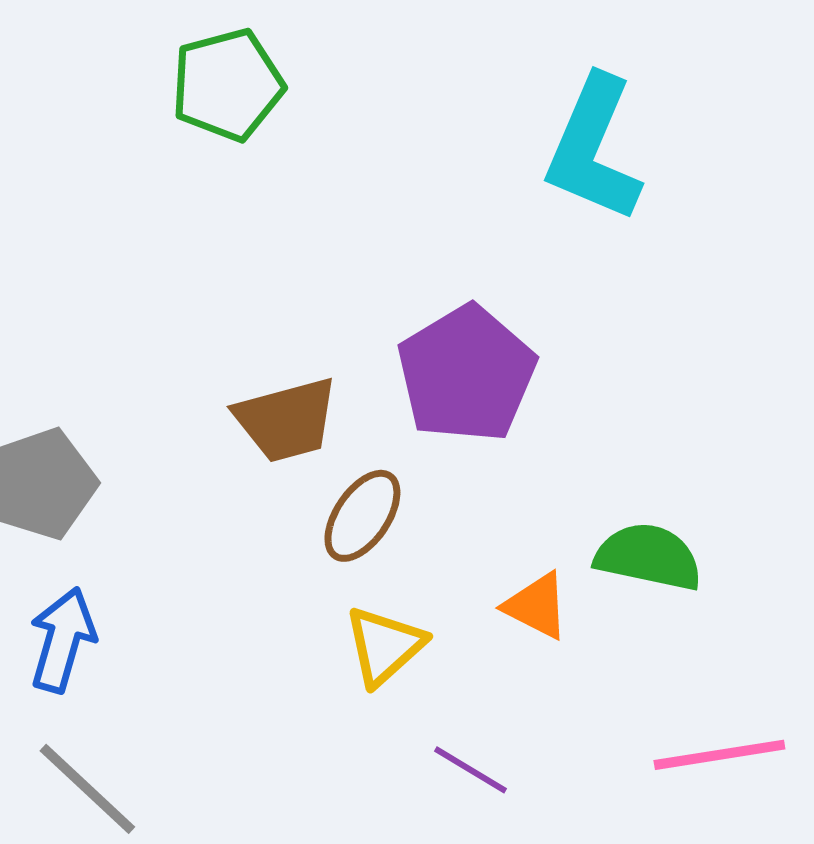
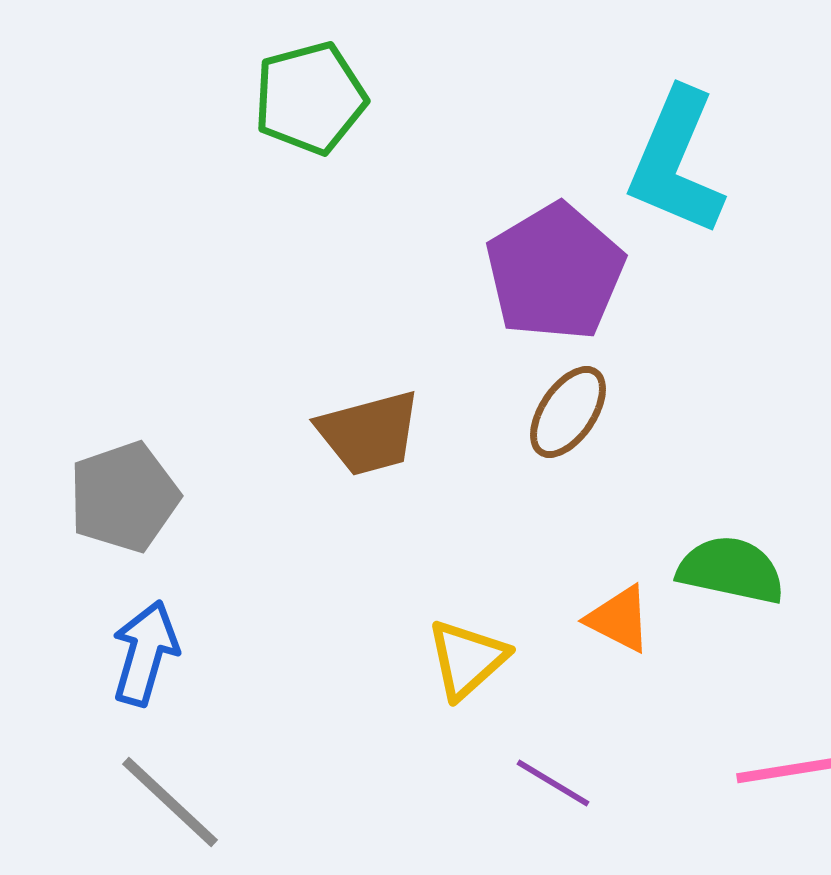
purple pentagon: (466, 374) -> (555, 272), moved
brown ellipse: (362, 516) -> (568, 412), moved

